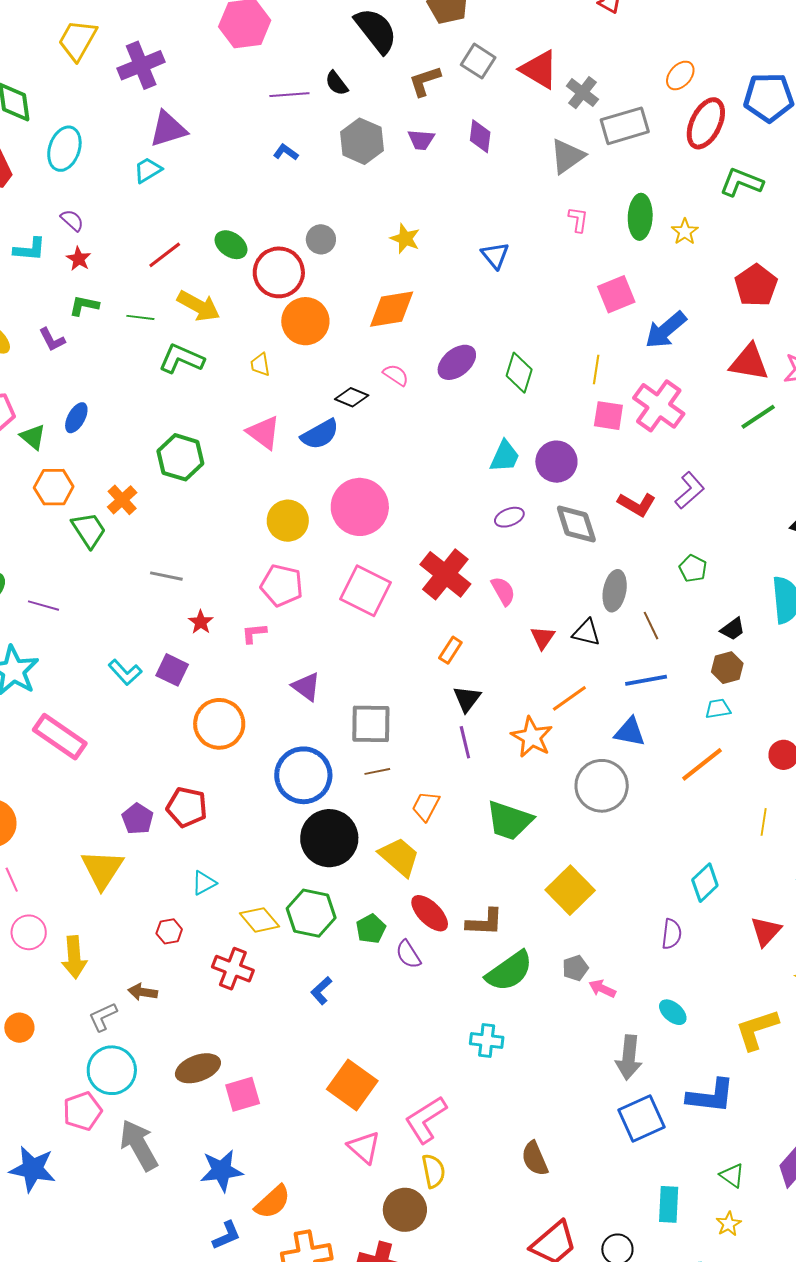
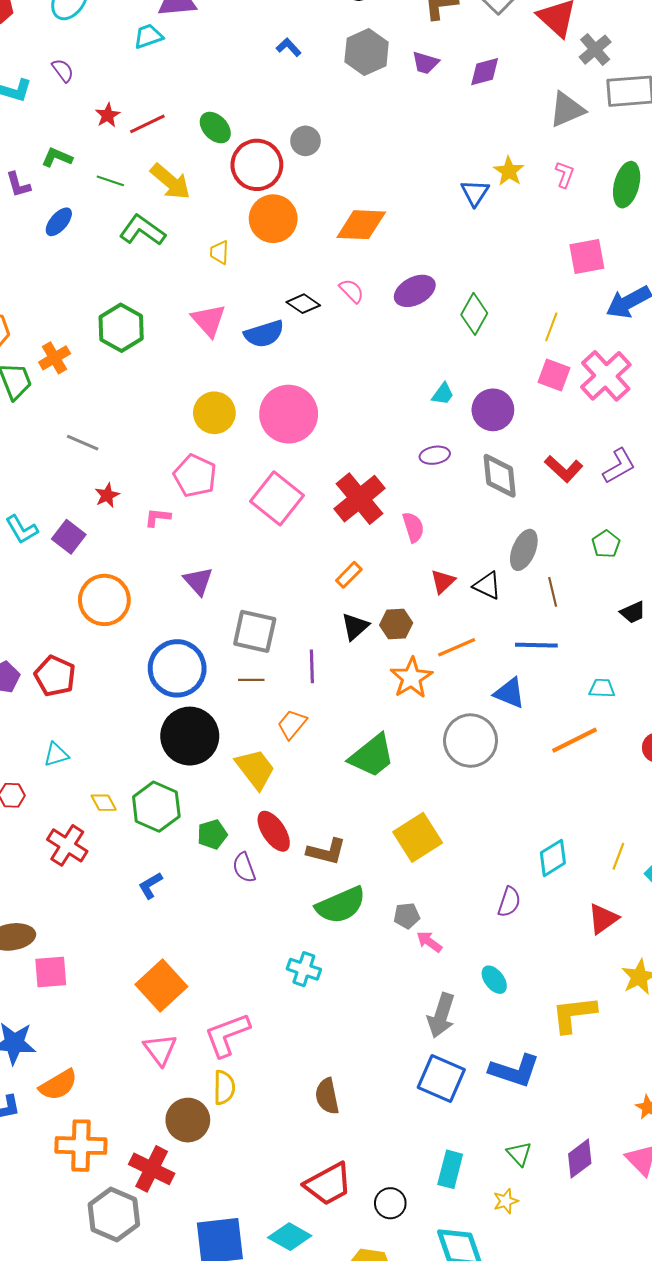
purple diamond: (480, 136) -> (485, 72), turned 56
yellow star: (405, 239) -> (509, 171), moved
red star: (79, 259) -> (108, 115), moved
blue ellipse: (76, 418) -> (59, 222), moved
cyan trapezoid: (505, 456) -> (443, 394), size x0.7
brown hexagon: (727, 668) -> (396, 624), moved
purple line: (465, 742) -> (312, 666), moved
green trapezoid: (509, 820) -> (372, 756), turned -69
yellow line: (764, 822) -> (618, 856), moved
yellow diamond: (260, 920) -> (104, 803), size x0.7
blue square: (641, 1119) -> (441, 1079), turned 36

